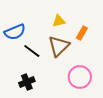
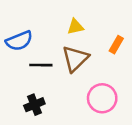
orange rectangle: (82, 33) -> (116, 45), moved
black line: (32, 51) -> (41, 65), turned -36

